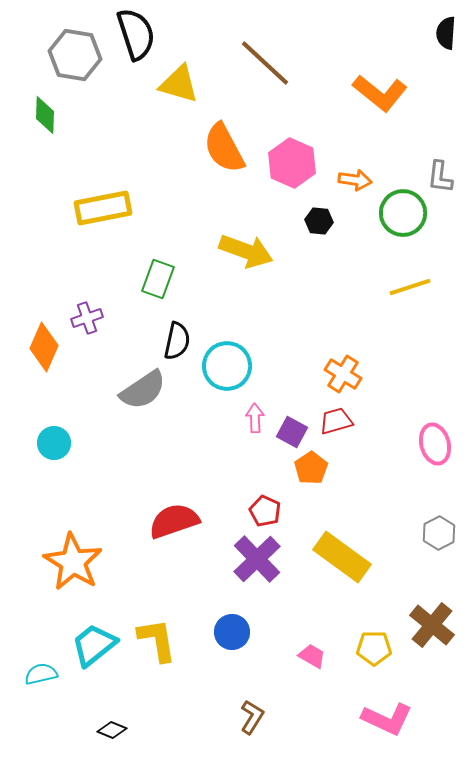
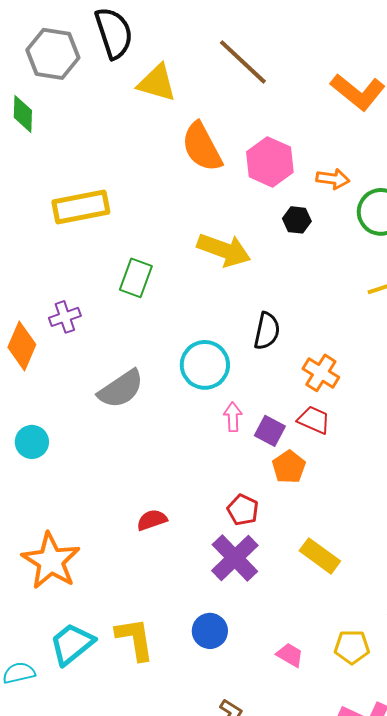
black semicircle: (177, 341) -> (267, 331), moved
red trapezoid: (336, 421) -> (314, 420), turned 40
red semicircle: (174, 521) -> (152, 520), size x0.6
yellow rectangle: (342, 557) -> (320, 556), size x0.7

